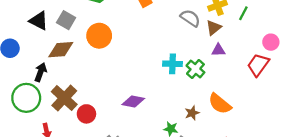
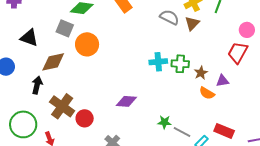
gray square: (66, 20) -> (65, 28), moved
purple triangle: (218, 50) -> (222, 81), moved
green cross: (195, 69) -> (180, 64), turned -30
green circle: (26, 98) -> (23, 124), moved
orange semicircle: (220, 104) -> (207, 93), size x0.7
brown star: (192, 113) -> (201, 73), moved

